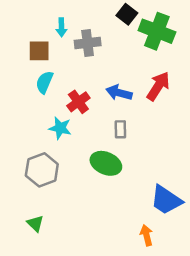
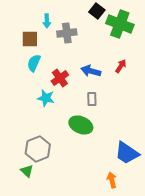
red arrow: (158, 86) -> (121, 66), size x0.6
gray hexagon: (42, 170) -> (38, 149), moved

